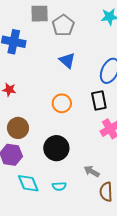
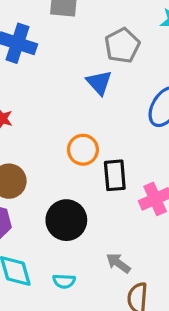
gray pentagon: (63, 25) -> (122, 45), moved
black rectangle: (99, 100) -> (115, 175), moved

